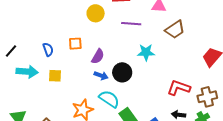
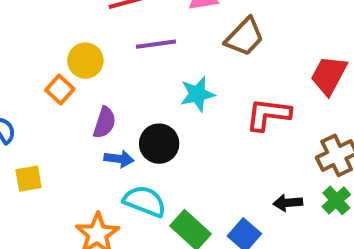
yellow circle: (96, 13) -> (85, 61), moved
orange square: (75, 44) -> (60, 90), moved, turned -32
red L-shape: (179, 88) -> (268, 114), moved

